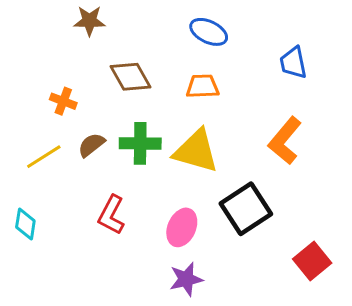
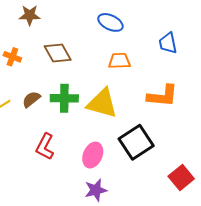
orange trapezoid: (202, 86) -> (119, 61), moved
orange cross: (63, 101) -> (12, 57), moved
orange L-shape: (285, 141) -> (162, 96), turned -124

